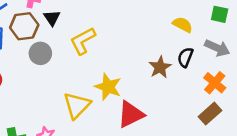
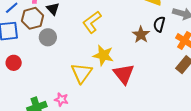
yellow L-shape: (83, 41) -> (92, 22), moved
red triangle: (131, 114) -> (124, 74), turned -35

